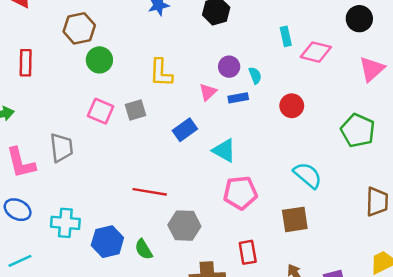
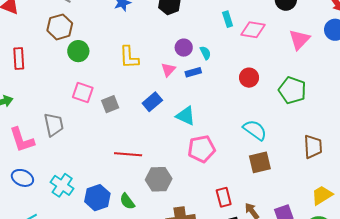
red circle: (292, 106) -> (249, 78), moved
gray square: (136, 110) -> (110, 104), moved
brown square: (295, 219) -> (260, 162), moved
cyan cross: (65, 223) -> (62, 185), turned 35
red rectangle: (248, 252) -> (224, 197), moved

